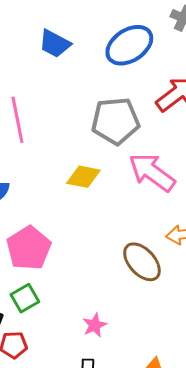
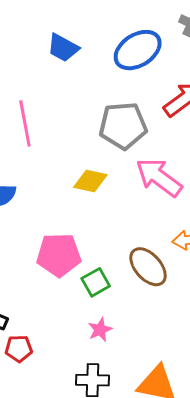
pink pentagon: (29, 248) -> (59, 255), moved, turned 30
green square: (25, 298) -> (96, 282), moved

